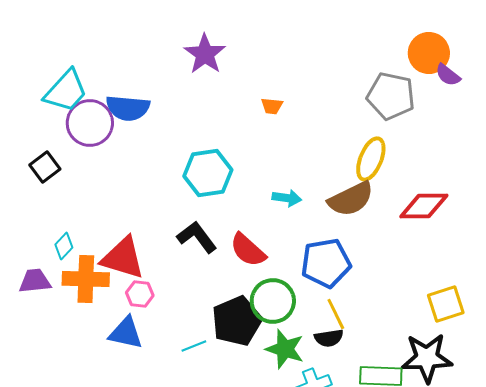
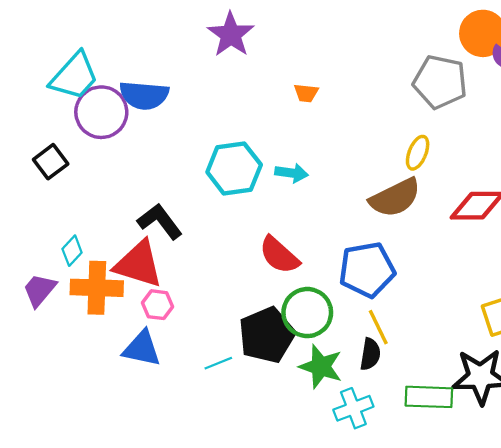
yellow ellipse: (371, 159) -> (418, 153), size x0.7
cyan arrow: (287, 198) -> (292, 173), moved
black L-shape: (197, 237) -> (160, 221), moved
purple trapezoid: (35, 281) -> (39, 290), turned -44
black semicircle: (329, 338) -> (370, 354), turned -72

